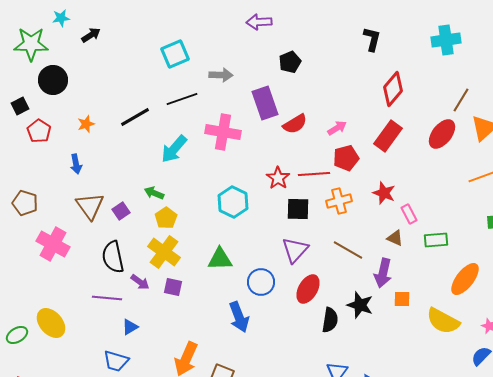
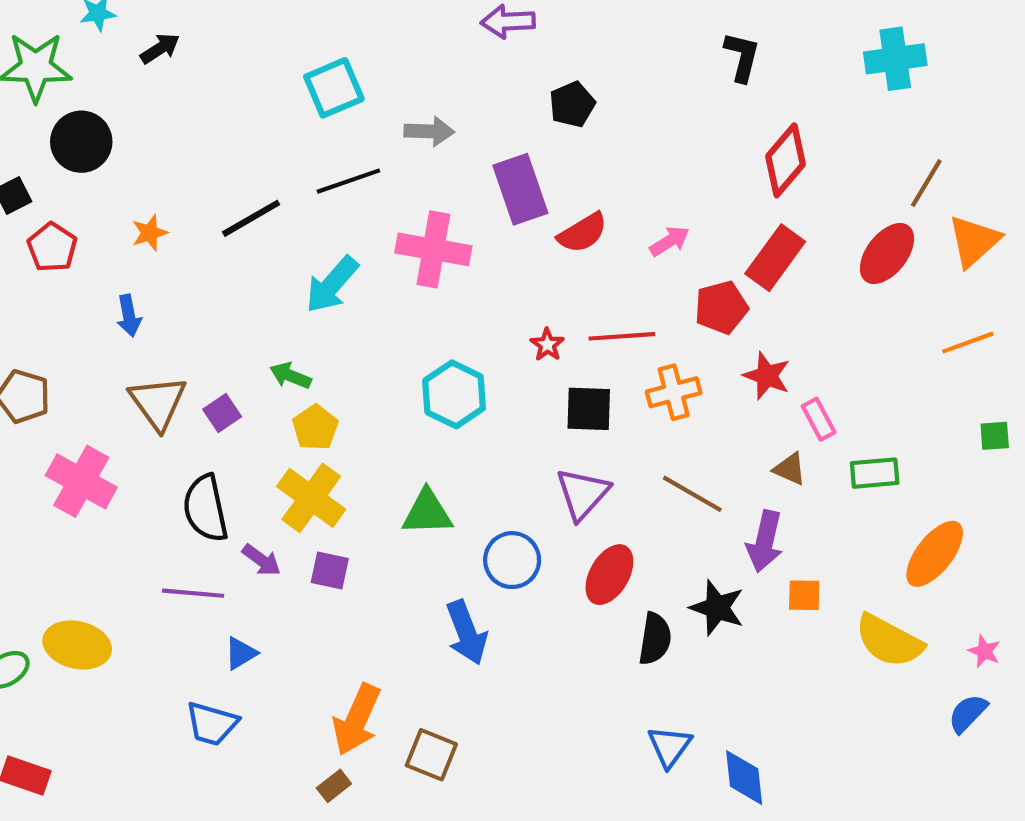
red pentagon: (346, 158) -> (721, 307), moved
red star: (278, 178) -> (547, 345), size x0.7
yellow ellipse: (51, 323) -> (77, 645), turned -36

